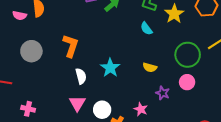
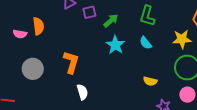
yellow star: (174, 14) -> (182, 39), moved, turned 30
cyan star: (110, 68) -> (115, 45), moved

